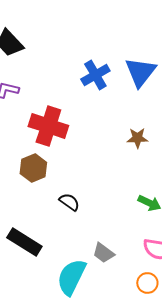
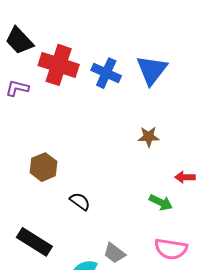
blue cross: (95, 75) -> (106, 73), turned -36
red cross: (48, 126) -> (59, 65), moved

